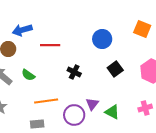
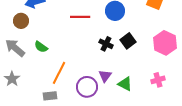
red line: (50, 45) -> (80, 17), moved
black cross: (74, 72) -> (106, 44), moved
orange line: (46, 101) -> (59, 73), turned -55

